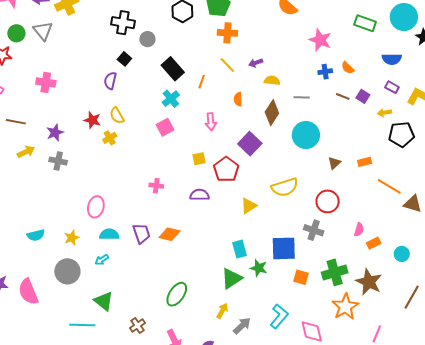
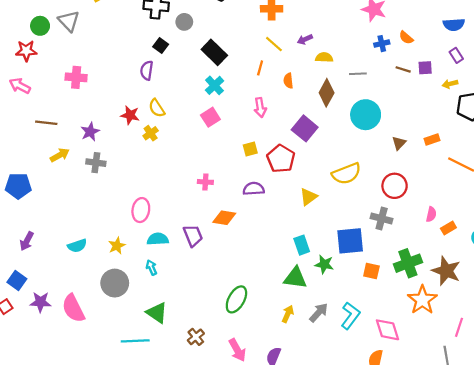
orange line: (202, 82) -> (260, 68), moved
purple rectangle: (392, 87) -> (456, 55), turned 32
purple square: (363, 96) -> (425, 68), turned -32
orange diamond: (170, 234) -> (224, 218), moved
cyan arrow: (102, 260) -> (151, 268), turned 104
green triangle: (232, 278) -> (295, 278), turned 45
gray arrow: (242, 326) -> (319, 313), moved

